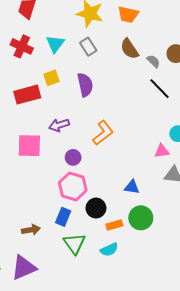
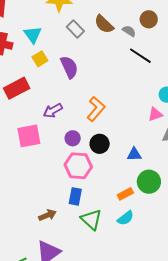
gray rectangle: (88, 47) -> (75, 29), moved
yellow square: (51, 78) -> (40, 59), moved
black circle: (96, 208) -> (100, 144), moved

